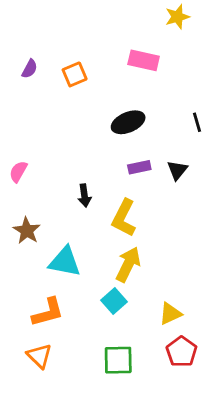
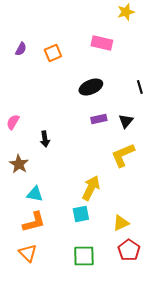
black arrow: (84, 195) -> (45, 139), moved
yellow L-shape: (124, 218) -> (123, 155), moved, turned 40
cyan triangle: (65, 262) -> (35, 194), moved, size x0.7
cyan square: (114, 301) -> (81, 214), turned 30

